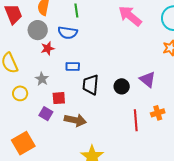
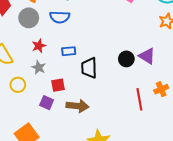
red star: (48, 48) -> (39, 46), moved
black circle: (122, 86) -> (126, 59), moved

